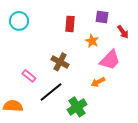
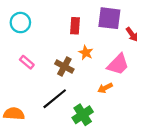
purple square: (102, 17) -> (109, 18), size x1.6
orange star: (92, 41) -> (86, 53), moved
pink rectangle: (29, 76) -> (27, 62), moved

